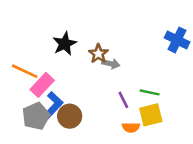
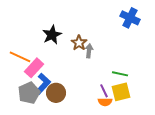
blue cross: (177, 40) -> (130, 18), moved
gray arrow: (111, 64) -> (89, 51), turned -96
purple line: (123, 100) -> (104, 91), moved

